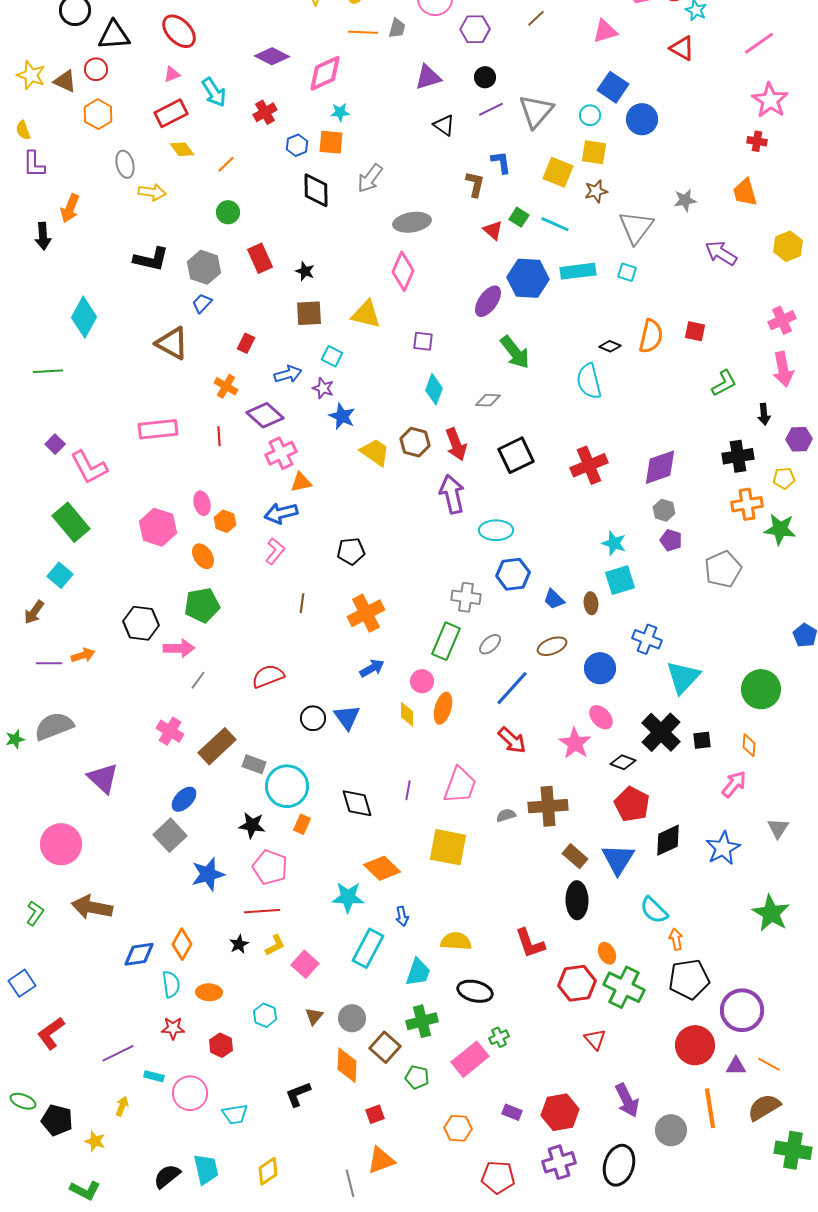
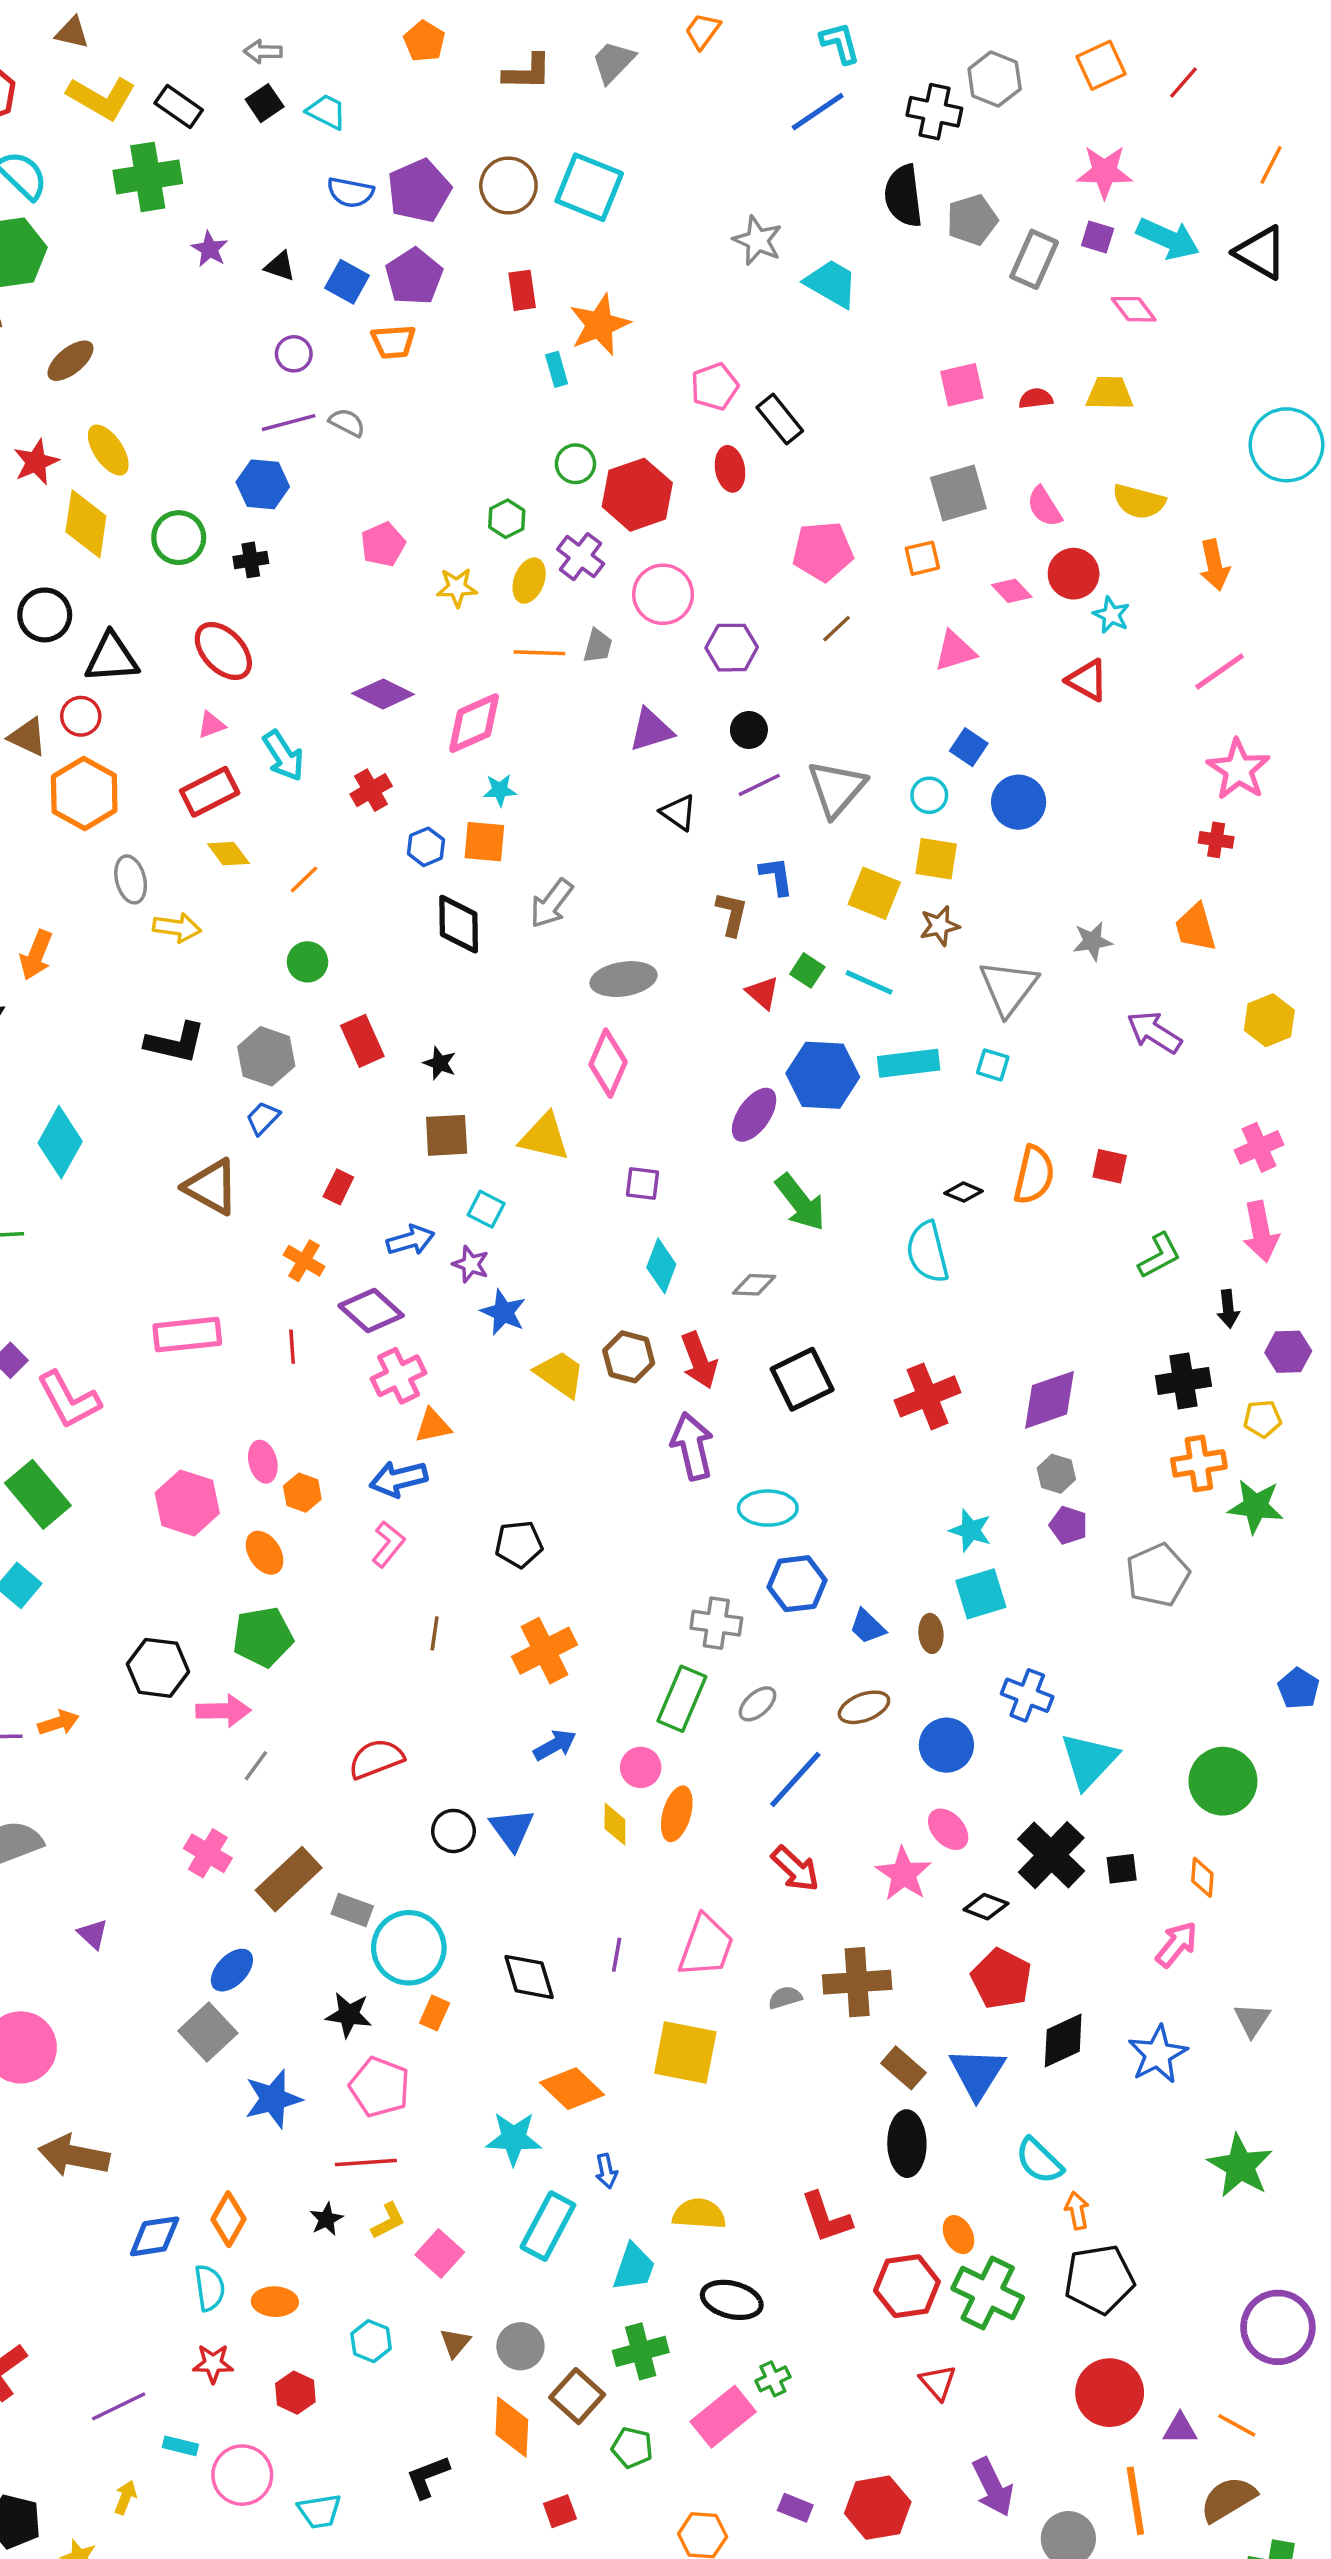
blue square: (613, 87) -> (969, 747), size x0.7
orange hexagon: (98, 114) -> (84, 794), size x1.4
purple triangle: (103, 778) -> (93, 1934), size x0.6
purple circle: (742, 1010) -> (1278, 2327), moved

